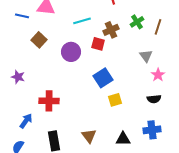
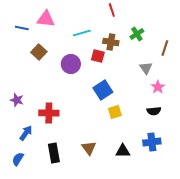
brown line: (158, 27) -> (165, 48), moved
brown cross: (111, 30) -> (111, 42), turned 35
purple star: (18, 77) -> (17, 100), moved

